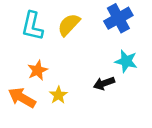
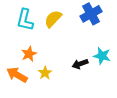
cyan star: (126, 61) -> (102, 56), moved

